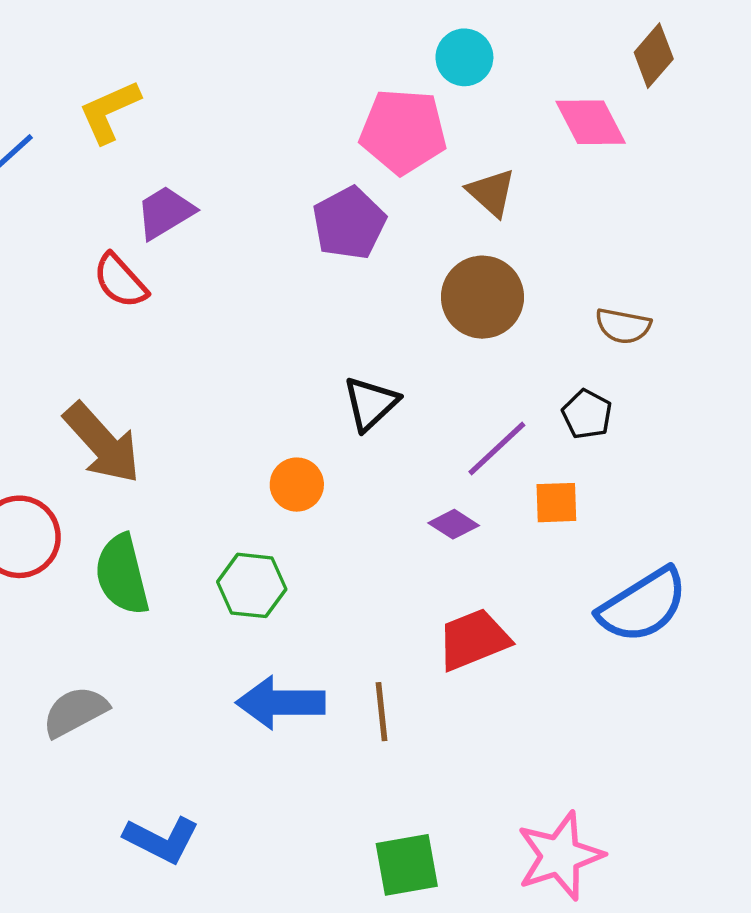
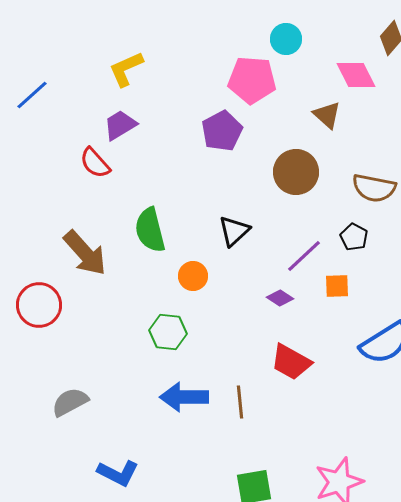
yellow L-shape: (109, 111) -> (126, 69), moved
brown triangle: (491, 193) -> (327, 115), moved
brown semicircle: (623, 326) -> (374, 188), size x1.4
green semicircle: (122, 575) -> (150, 230), moved
red trapezoid: (473, 640) -> (291, 362), turned -129

